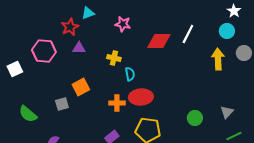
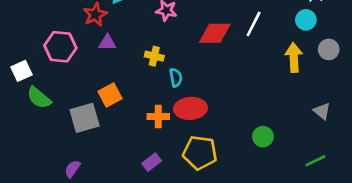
gray square: (62, 104) -> (85, 118), size x1.6
gray triangle: (227, 112) -> (322, 111), moved, turned -32
green semicircle: (28, 114) -> (39, 98), moved

